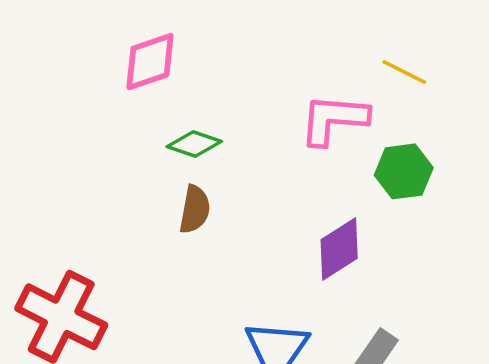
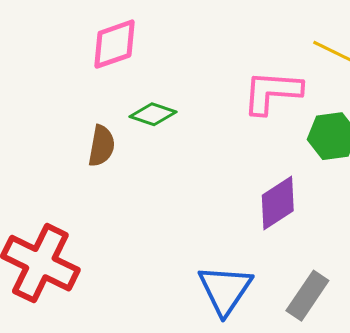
brown semicircle: (195, 209) -> (102, 146), moved

